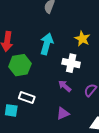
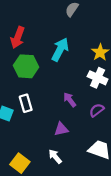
white cross: (71, 63) -> (98, 78), moved
white rectangle: (27, 98) -> (26, 103), turned 42

